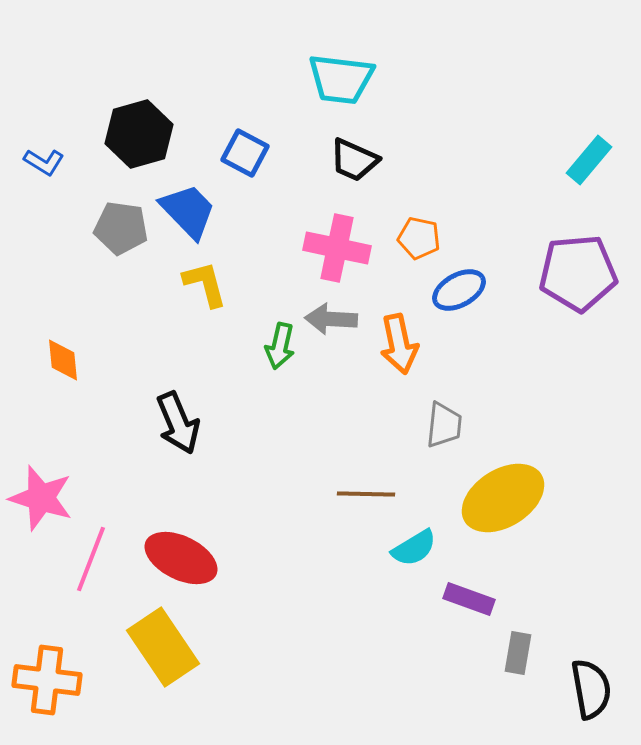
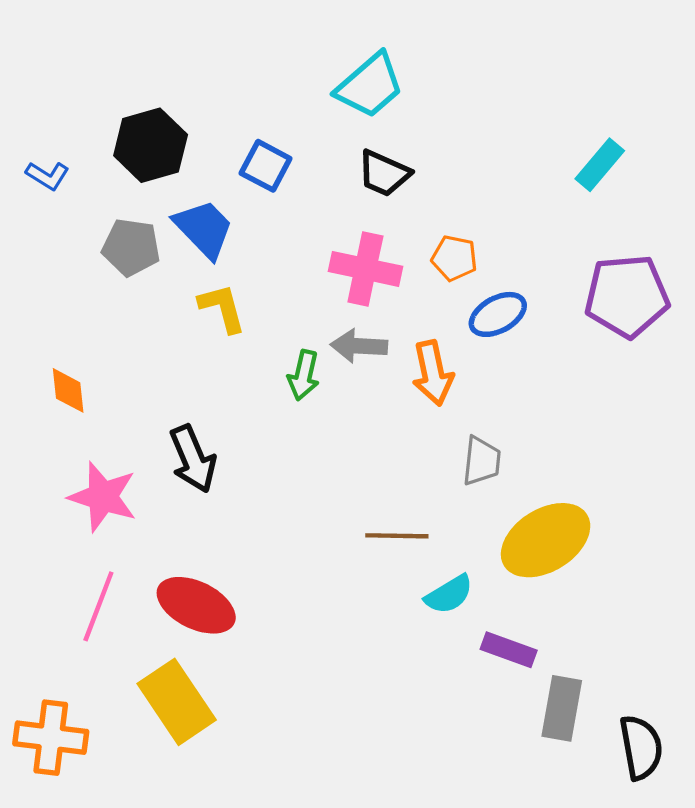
cyan trapezoid: (341, 79) -> (370, 86), turned -48
cyan rectangle: (589, 160) -> (600, 165), moved
pink star: (41, 498) -> (103, 497), moved
gray rectangle: (518, 653) -> (562, 708), size x1.4

